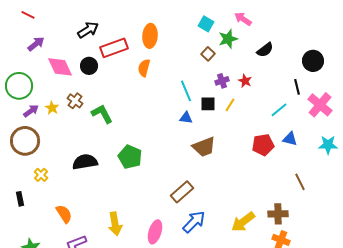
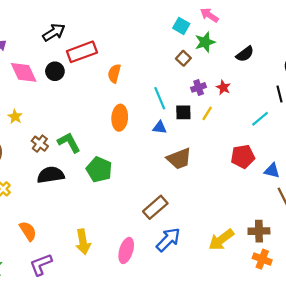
pink arrow: (243, 19) -> (209, 15), moved
orange ellipse: (150, 36) -> (120, 118), moved
brown cross: (75, 101) -> (40, 144), moved
green L-shape: (102, 114) -> (69, 143), moved
blue triangle: (290, 139) -> (272, 171), moved

